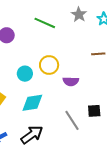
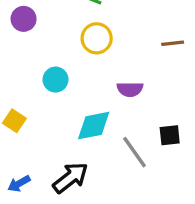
yellow circle: (49, 65) -> (97, 38), moved
cyan diamond: (32, 103) -> (94, 126), moved

